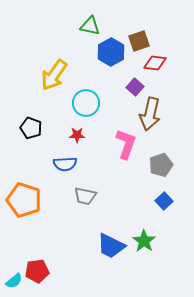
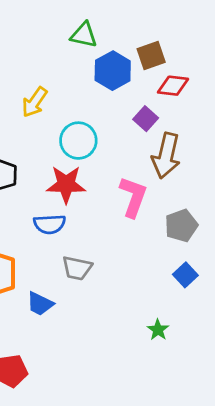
yellow arrow: (54, 75) -> (34, 102), size x0.7
red star: (77, 135) -> (66, 184), size x1.8
green star: (144, 241) -> (158, 330), size x0.7
blue trapezoid: (111, 246) -> (40, 304), moved, size x0.7

